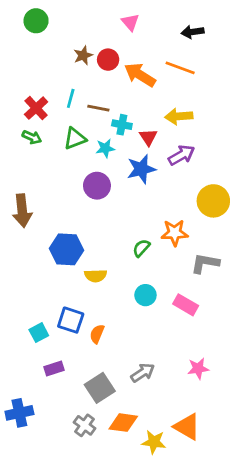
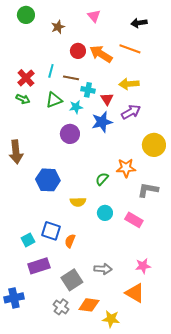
brown star: (83, 55) -> (58, 27), moved
red circle: (108, 60) -> (78, 51), moved
yellow semicircle: (96, 276) -> (78, 202), moved
purple rectangle: (54, 369) -> (39, 266), size x1.5
gray arrow: (143, 373) -> (103, 269), turned 36
orange triangle: (187, 427) -> (135, 293), moved

